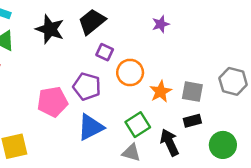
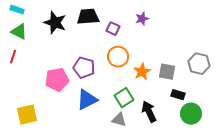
black trapezoid: (92, 22) -> (88, 17), turned 35
purple square: (105, 52) -> (113, 29), moved
black rectangle: (192, 121) -> (178, 95), moved, turned 32

